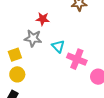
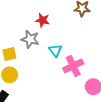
pink cross: (77, 59) -> (73, 66), turned 36

